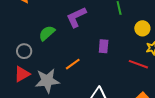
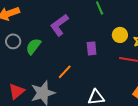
yellow circle: (142, 28) -> (120, 35), moved
gray circle: (24, 51) -> (13, 41), moved

